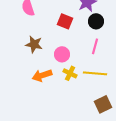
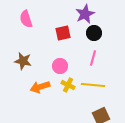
red square: (65, 21) -> (63, 33), turned -35
brown star: (34, 44) -> (23, 61), moved

